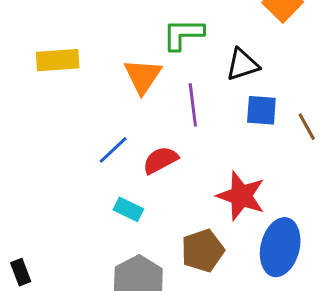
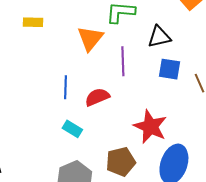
yellow rectangle: (58, 60) -> (33, 22), size x0.7
blue line: (113, 150) -> (65, 87), turned -50

